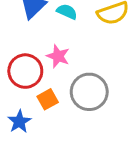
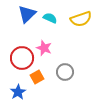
gray circle: (89, 92) -> (65, 72), size x0.7

